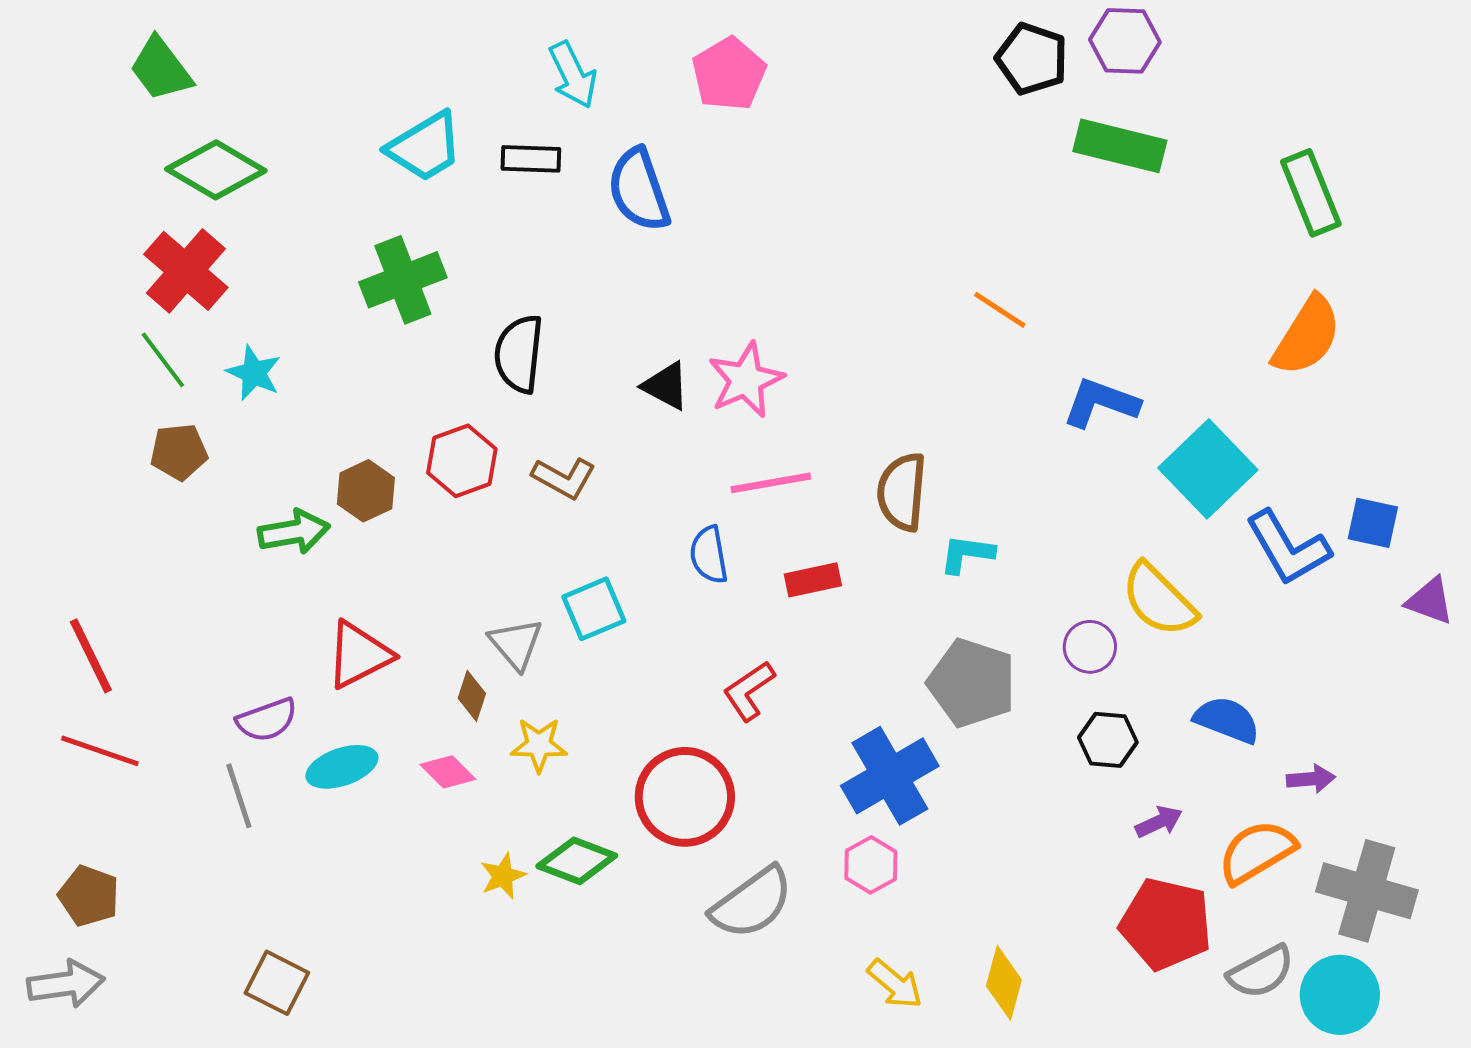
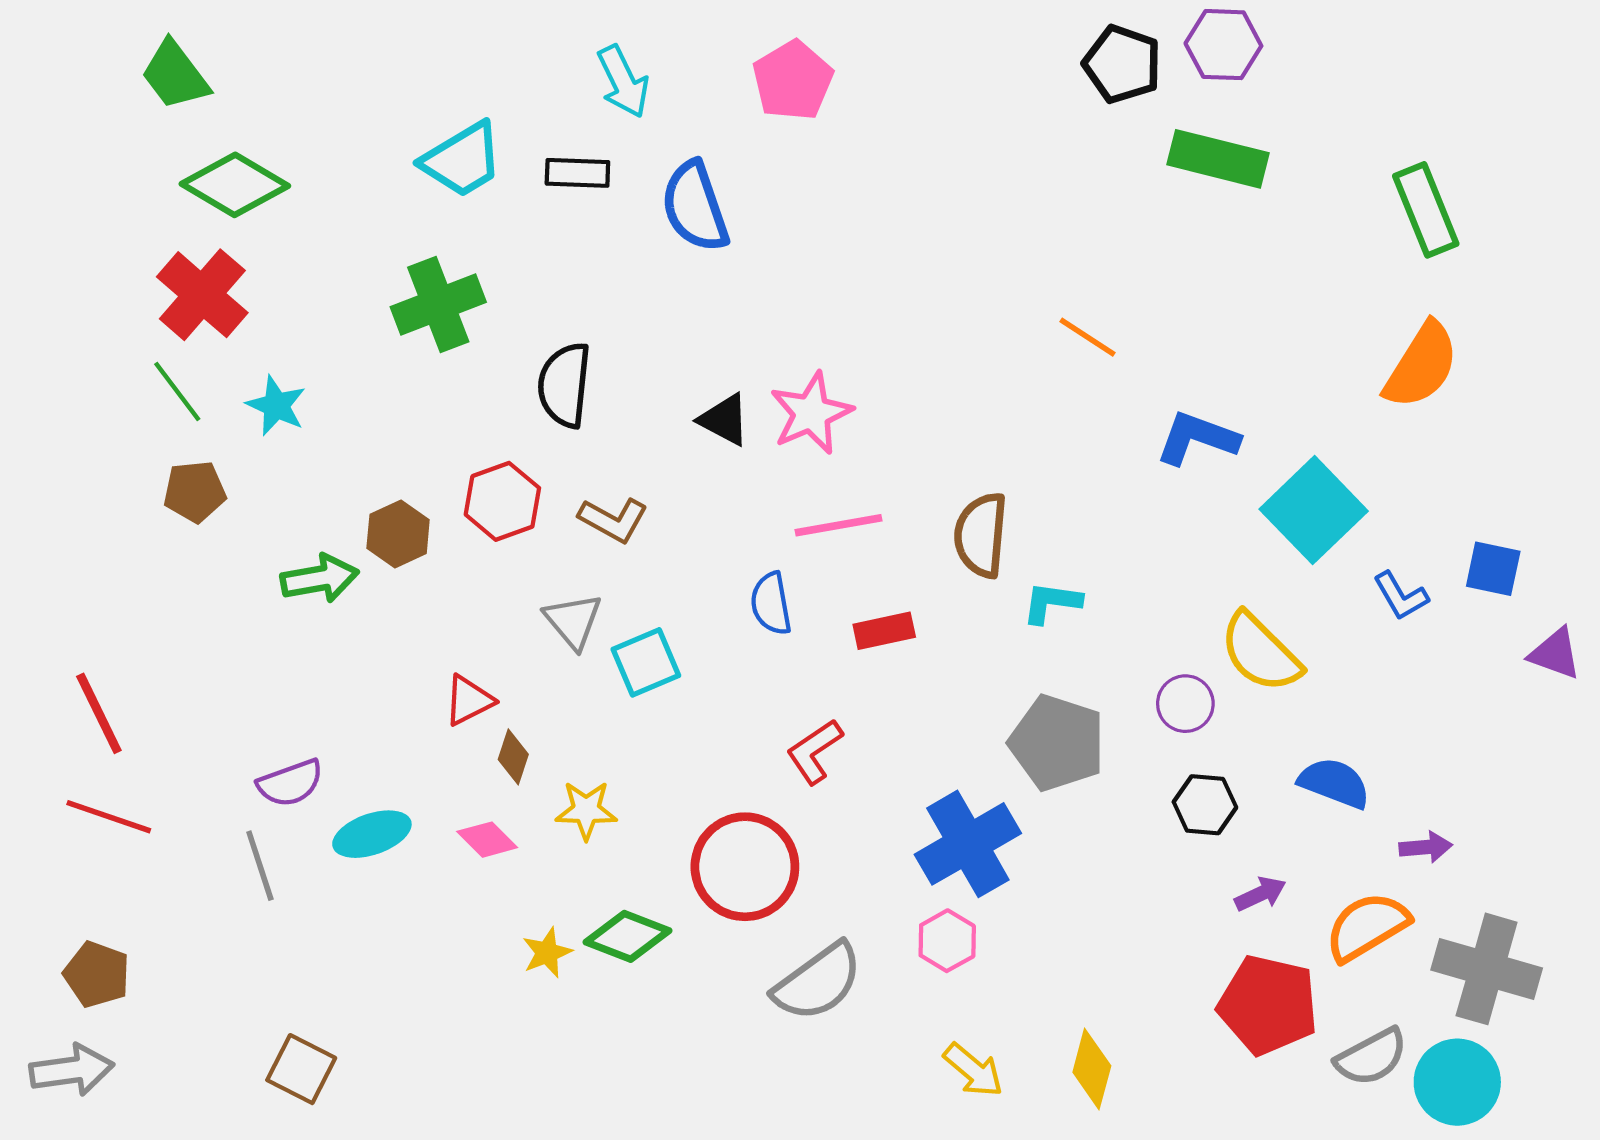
blue L-shape: (1288, 548) -> (1401, 596), size x0.6
gray triangle: (516, 644) -> (573, 621), moved
red triangle: (359, 655) -> (469, 700), moved, size x0.7

